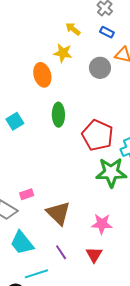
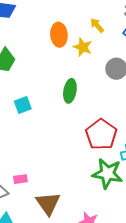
orange ellipse: (42, 75) -> (59, 35), moved
green ellipse: (58, 115) -> (70, 91), moved

